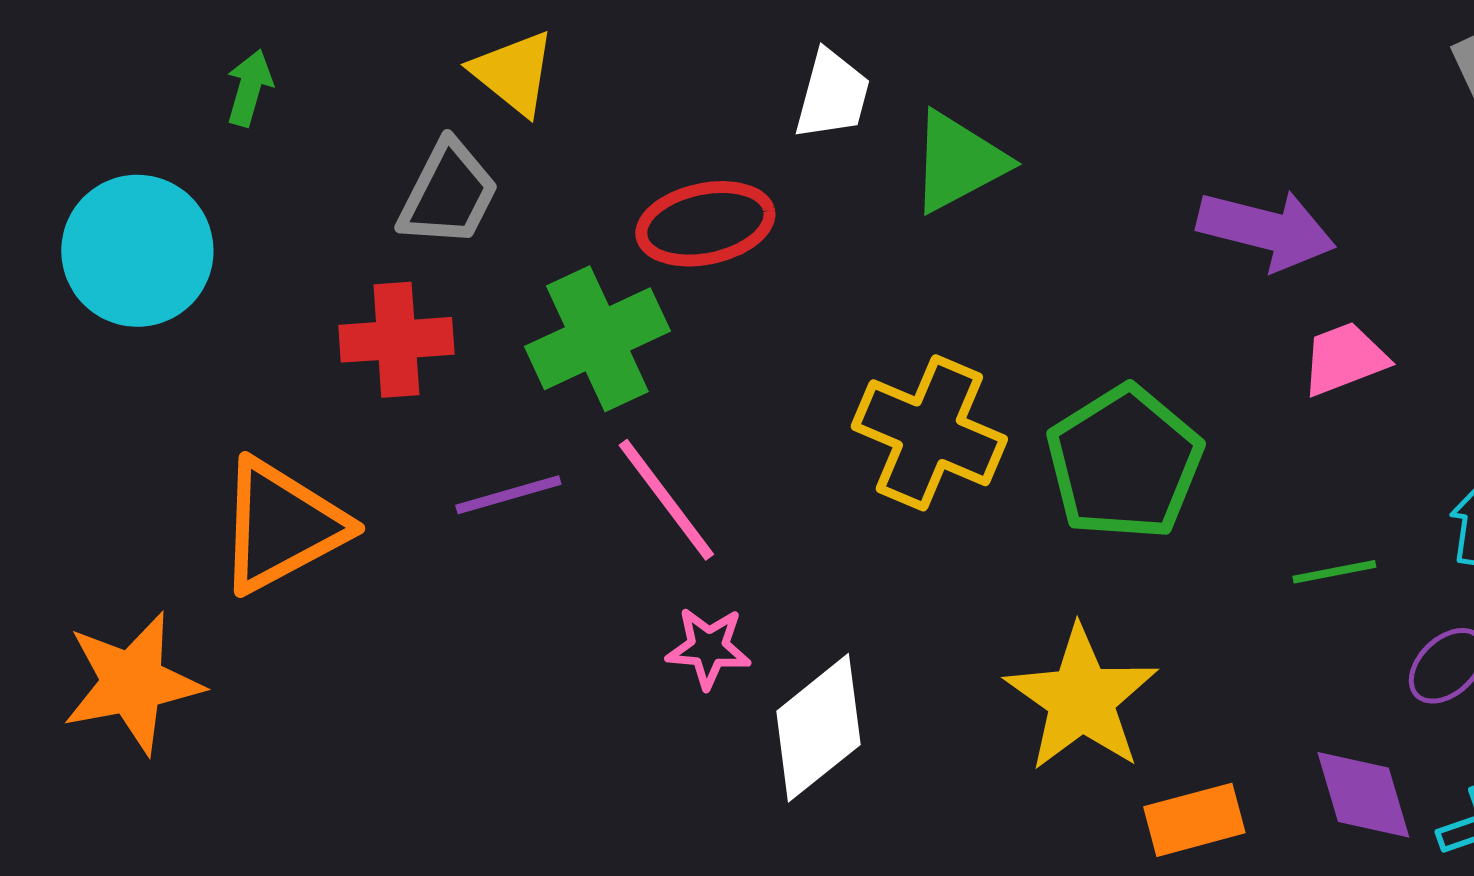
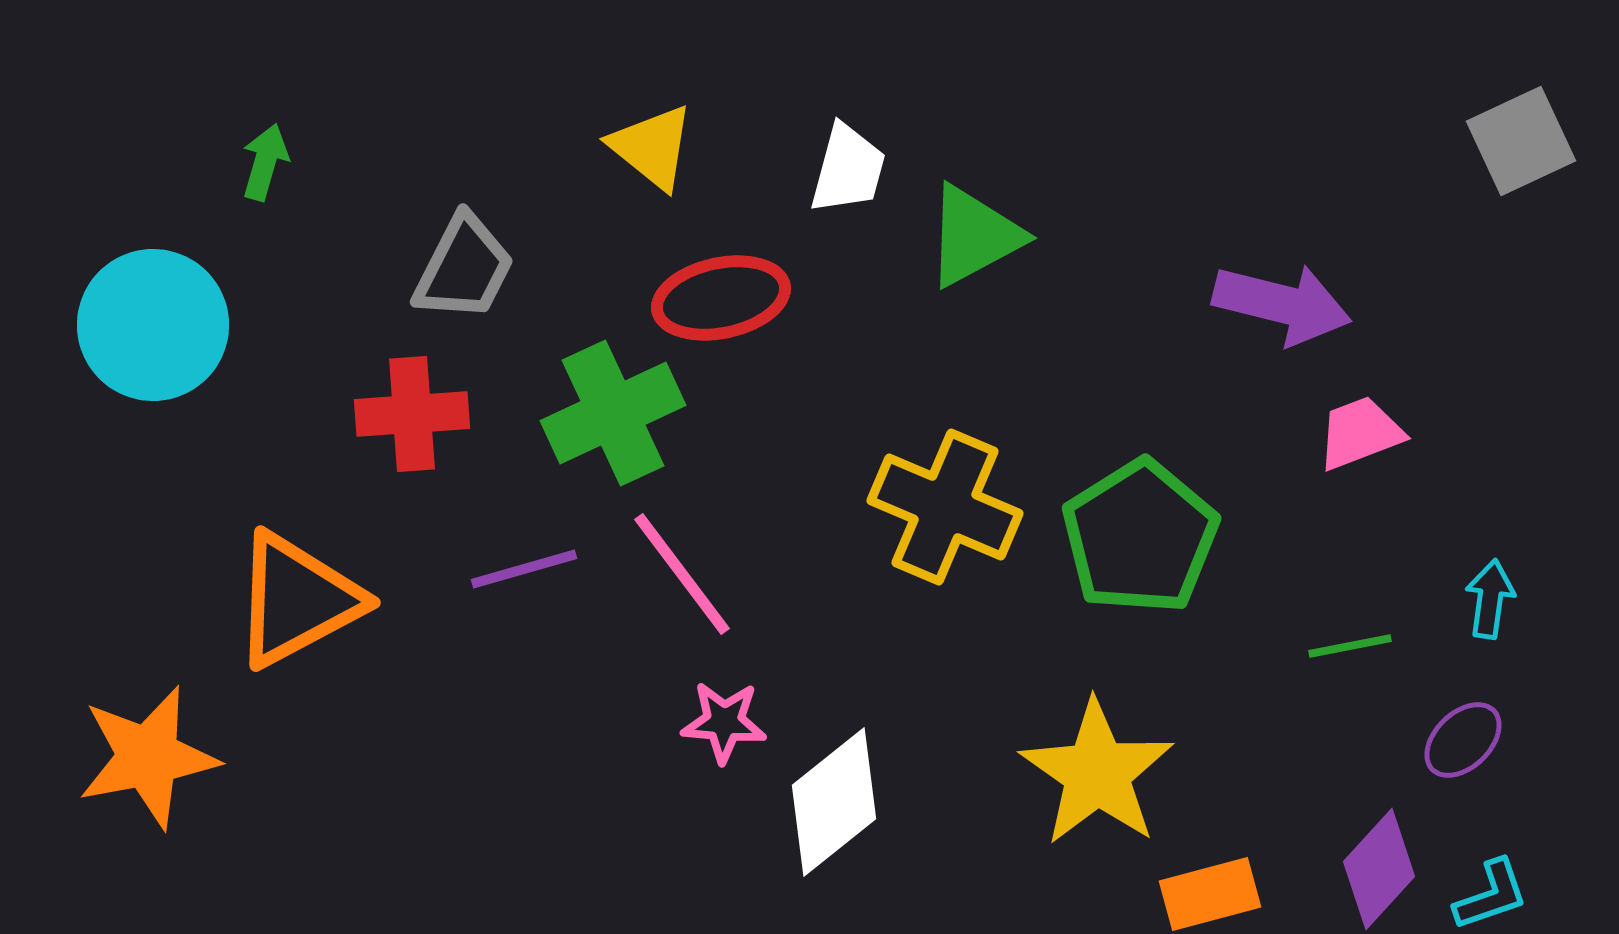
yellow triangle: (513, 73) -> (652, 147), moved
purple diamond: (1363, 795) -> (1379, 869), turned 59

